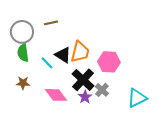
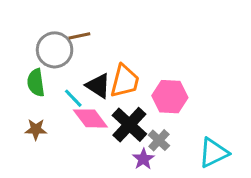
gray circle: (22, 32) -> (55, 50), moved
pink diamond: (56, 95) -> (90, 118), moved
purple star: (85, 97) -> (143, 159), moved

